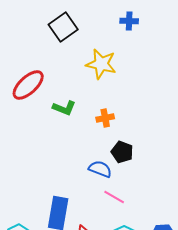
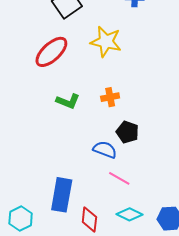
red ellipse: (28, 85) -> (51, 52), moved
green L-shape: (64, 108) -> (68, 101), moved

